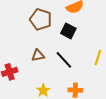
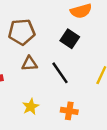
brown pentagon: (41, 19) -> (22, 32), moved, turned -30

